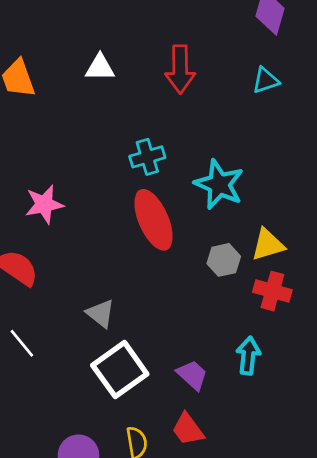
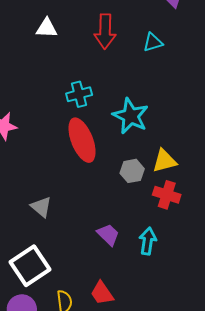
cyan triangle: (266, 80) -> (153, 42), moved
white square: (120, 370) -> (30, 266), moved
purple trapezoid: (192, 375) -> (108, 235), moved

